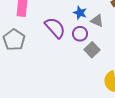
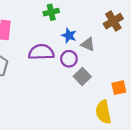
purple semicircle: (55, 28) -> (41, 52), turned -50

